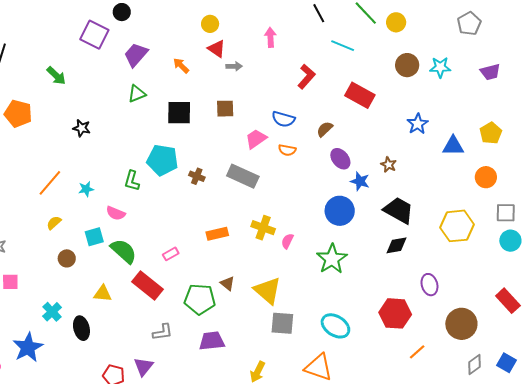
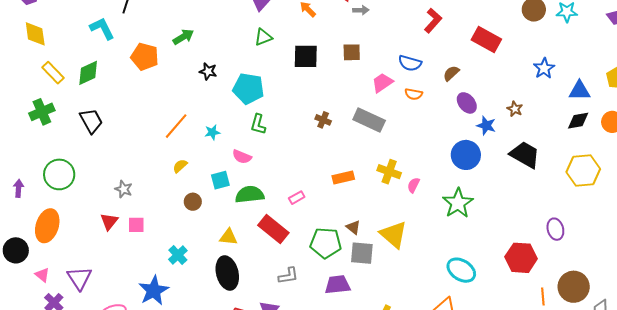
green arrow: (56, 76) -> (183, 37), moved, turned -75
cyan pentagon: (162, 160) -> (248, 89), moved
black diamond: (397, 245) -> (578, 121), moved
green semicircle: (124, 251) -> (250, 195), turned -48
gray square: (282, 323) -> (362, 253), moved
brown circle: (461, 324) -> (574, 287), moved
black ellipse: (81, 328) -> (227, 273), moved, size x1.4
orange line: (417, 352) -> (543, 296), turned -54

